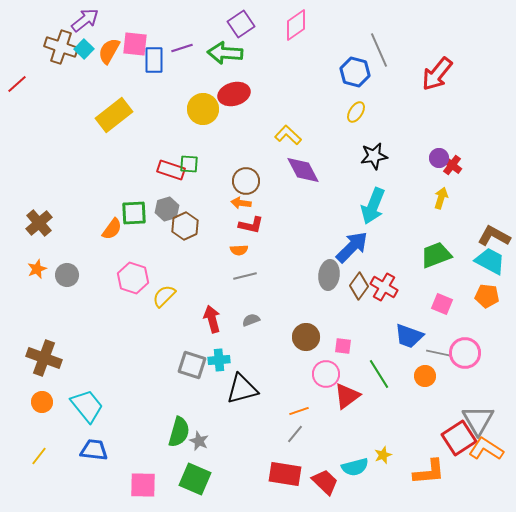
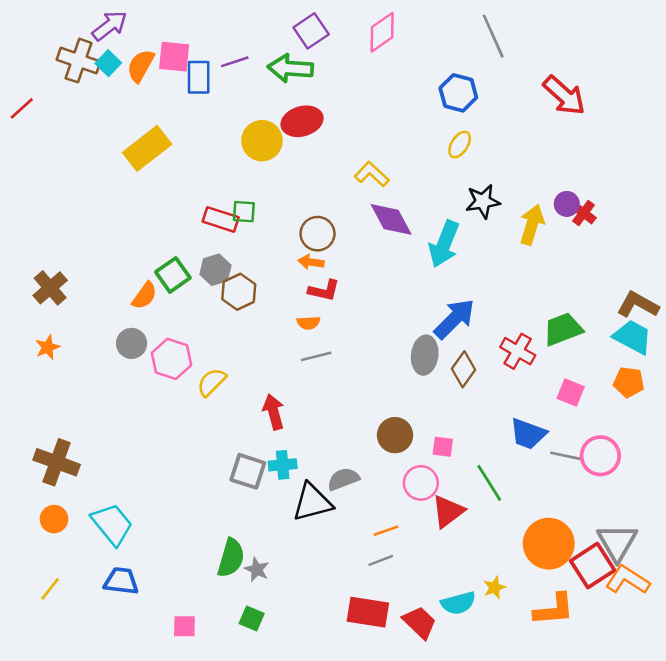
gray line: (379, 50) -> (493, 36), moved
red arrow: (437, 74) -> (564, 95), turned -87
yellow arrow: (441, 198) -> (532, 225), moved, size x1.4
cyan arrow: (373, 206) -> (444, 244), moved
green square: (134, 213) -> (173, 275), turned -32
gray circle: (67, 275) -> (132, 343), moved
red cross: (384, 287) -> (518, 351), moved
gray semicircle: (251, 320) -> (343, 479), moved, size x1.4
orange circle: (425, 376) -> (549, 544), moved, size x1.8
gray line: (295, 434) -> (381, 560), turned 30
green square: (195, 479) -> (252, 619), size x0.6
pink square: (143, 485) -> (184, 626), size x0.7

